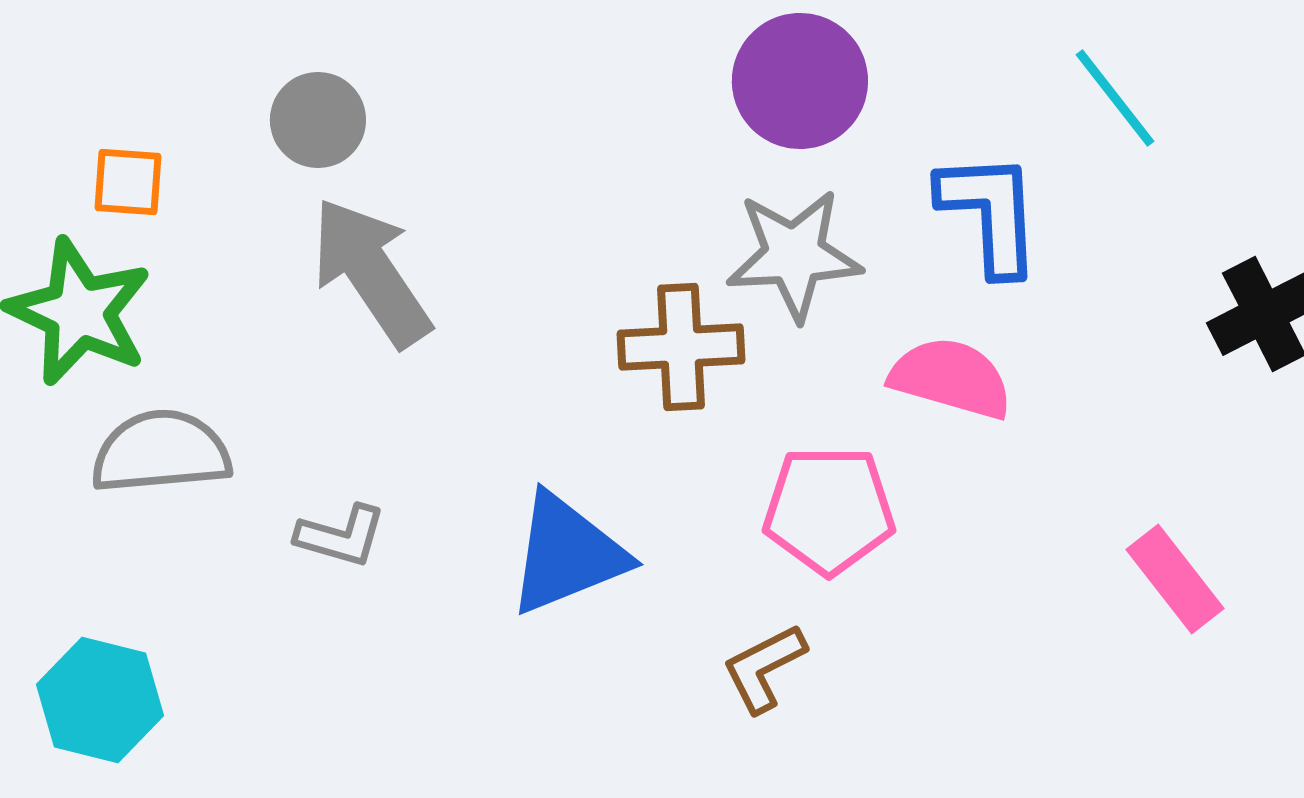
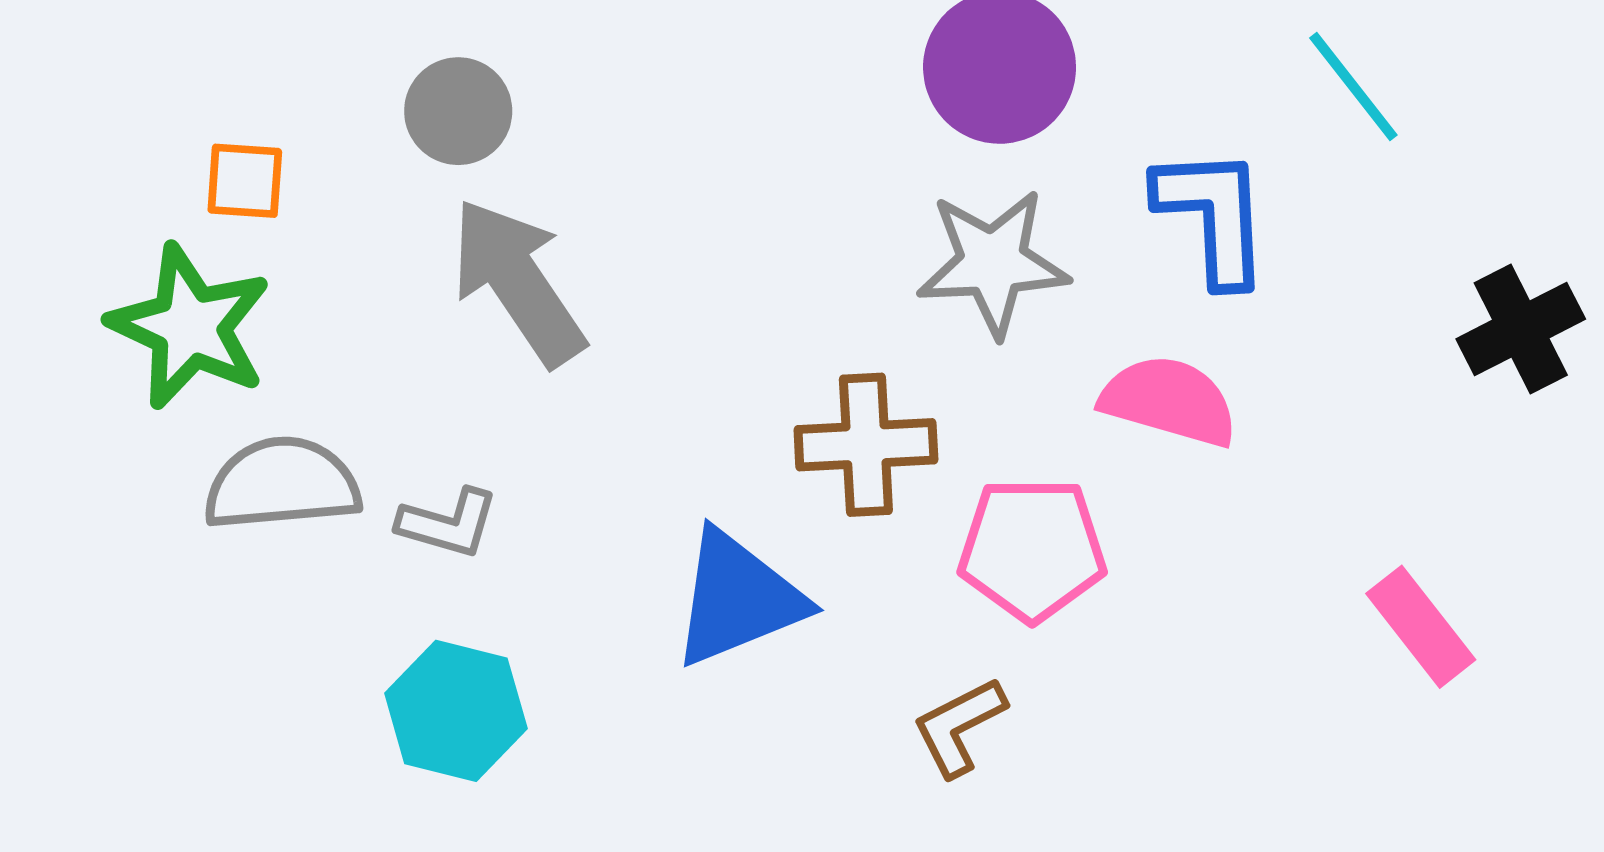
brown cross: (681, 347) -> (866, 445), moved
gray L-shape: (341, 536) -> (448, 523), moved
cyan hexagon: (100, 700) -> (456, 711), moved

